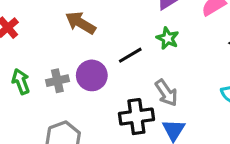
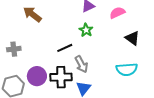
black line: (130, 55) -> (65, 48), moved
purple circle: (92, 75) -> (37, 76), moved

